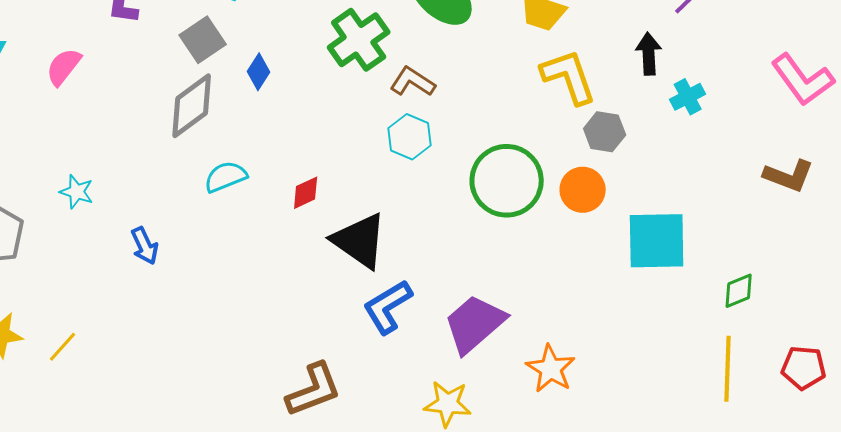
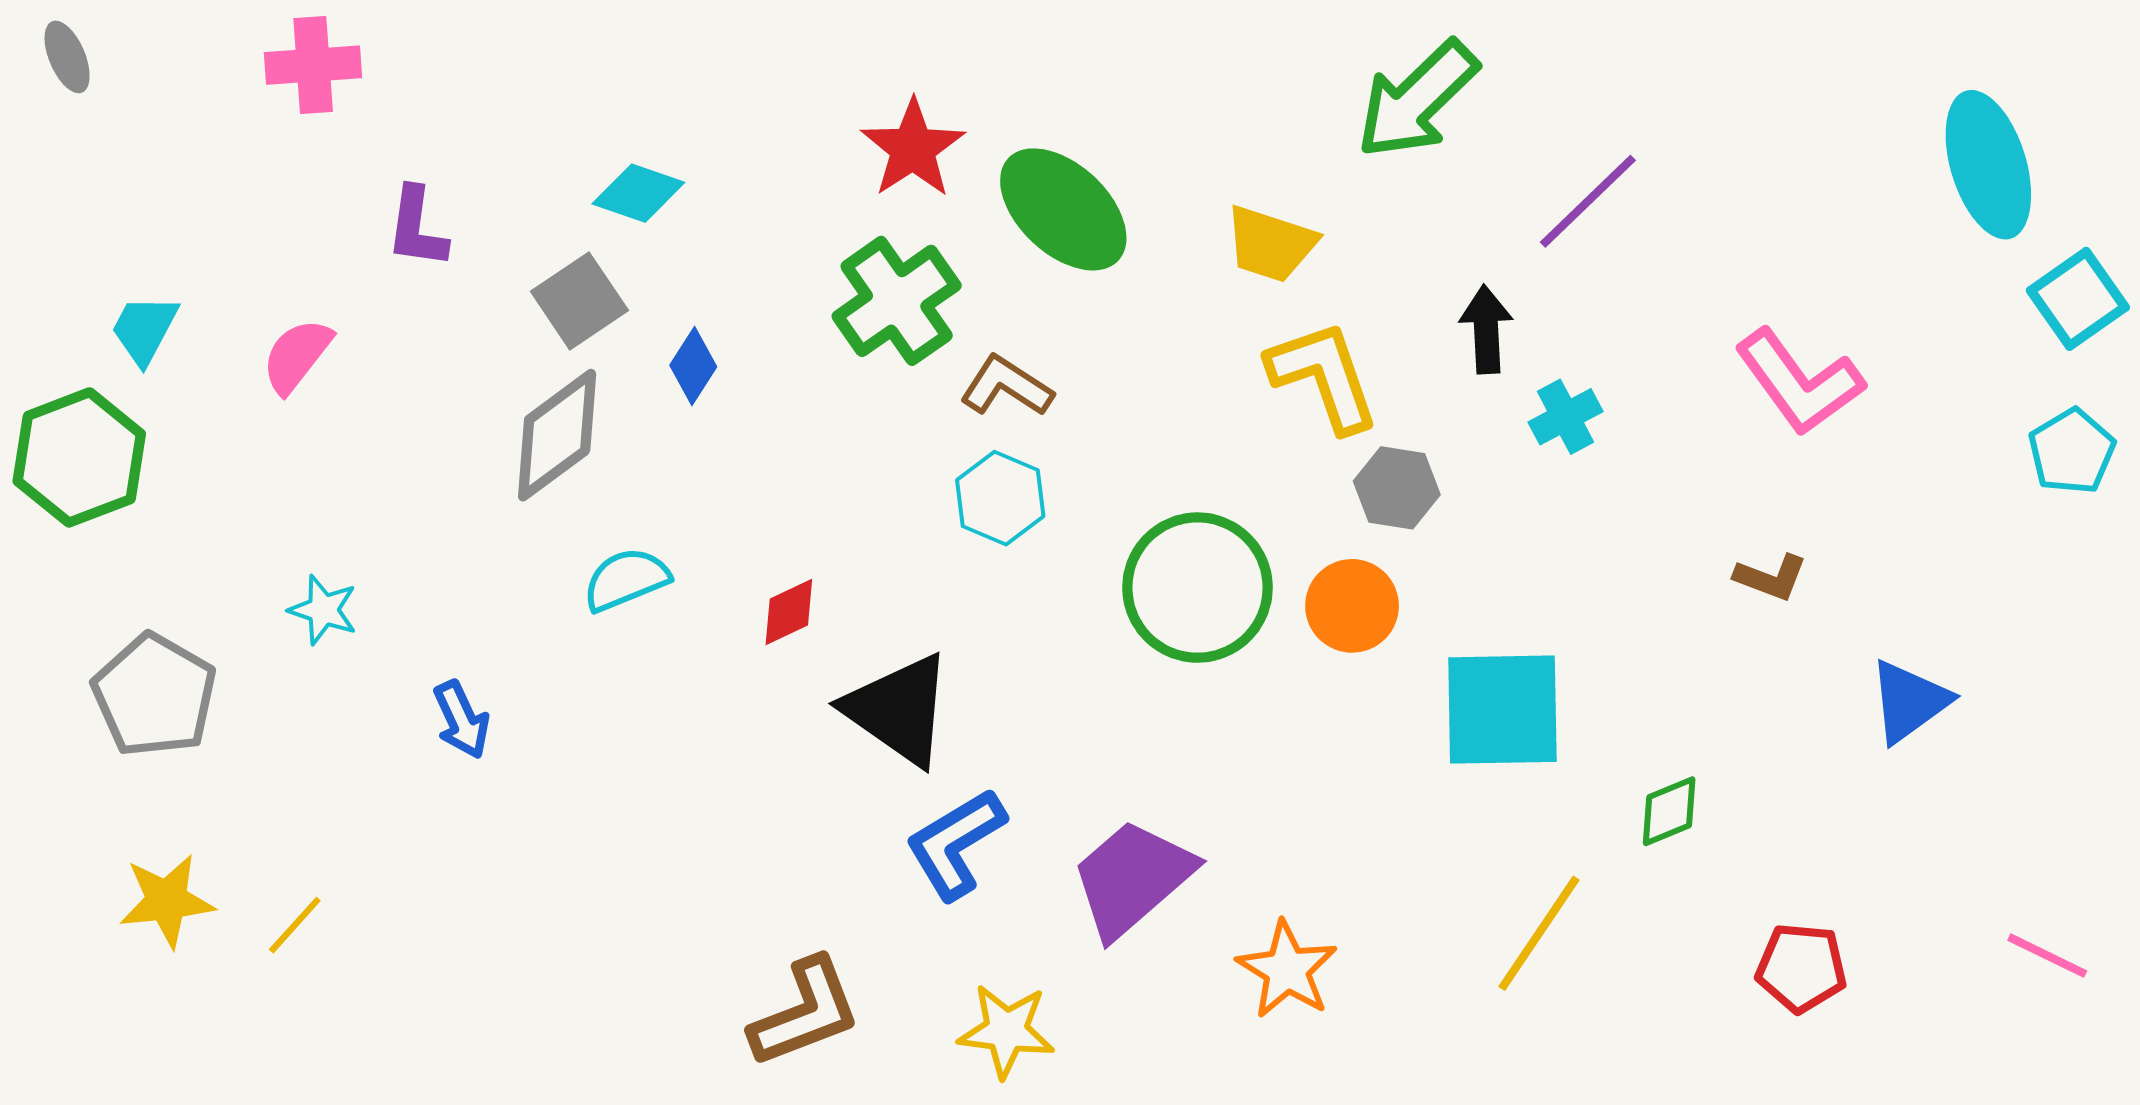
brown L-shape: (789, 176) -> (1771, 577), size x0.7
yellow line: (728, 369) -> (1539, 933), moved, turned 32
yellow star: (448, 404) -> (1006, 1031), moved

